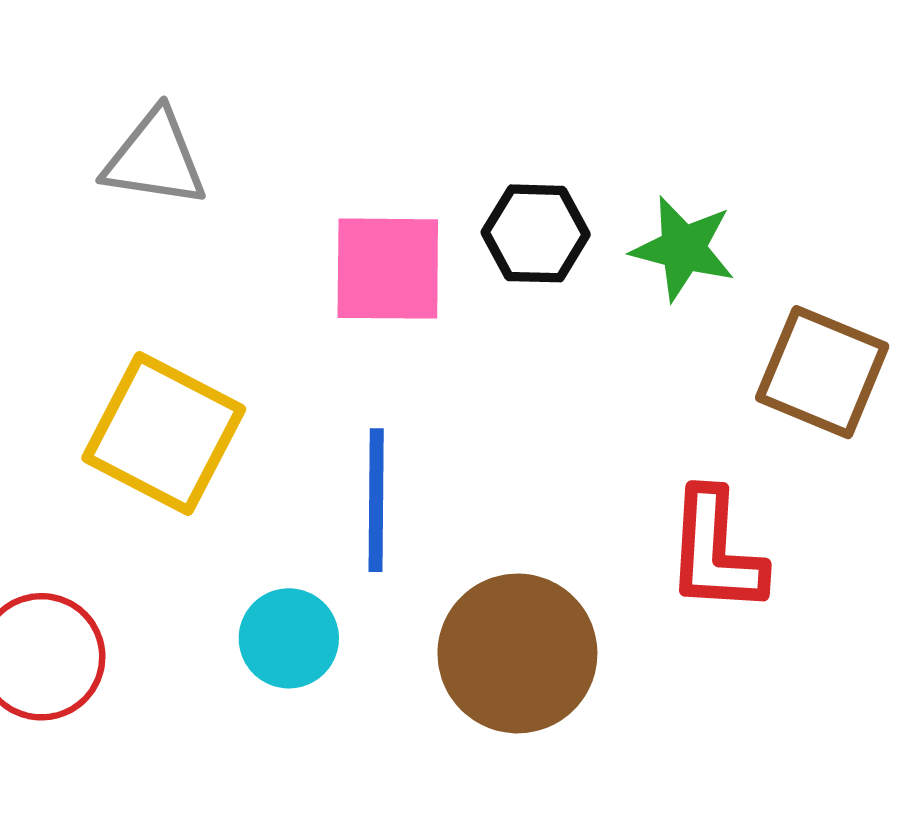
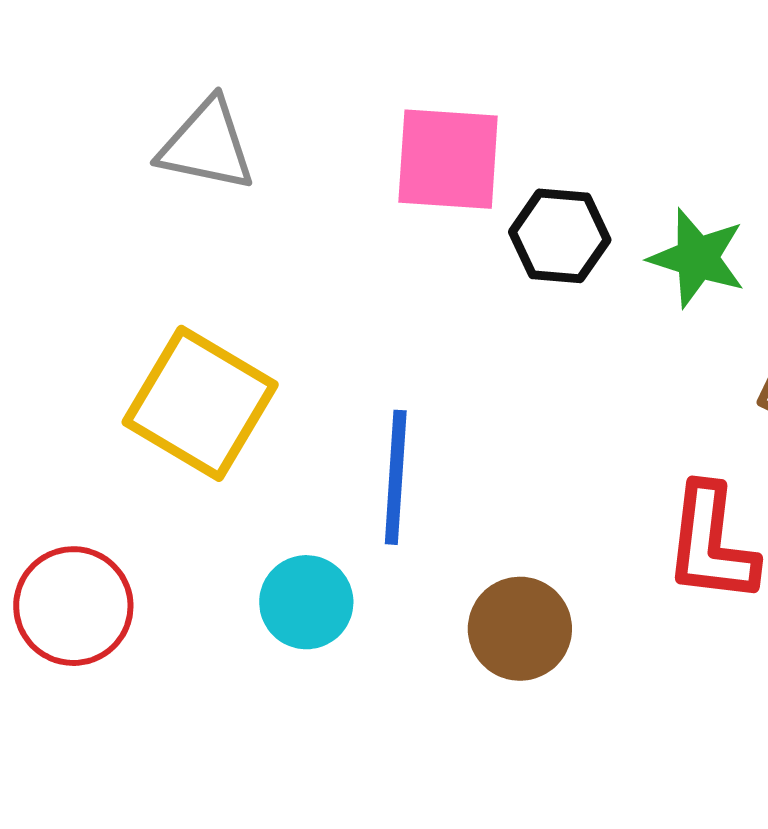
pink square: (388, 269) -> (448, 159), moved
brown circle: (517, 653) -> (520, 629), size x0.7

